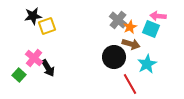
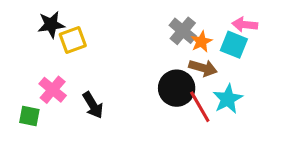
black arrow: (48, 68) -> (93, 105), moved
green square: (19, 75) -> (29, 116), turned -32
red line: (130, 84) -> (200, 107), moved

